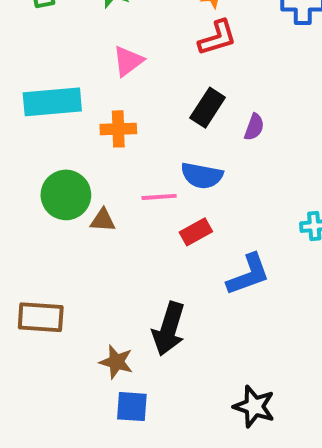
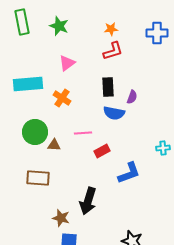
black rectangle: (208, 108) -> (108, 87), turned -36
orange cross: (118, 129) -> (62, 98), turned 36
blue semicircle: (202, 176) -> (114, 113), moved
brown rectangle: (41, 317) -> (38, 178), moved

